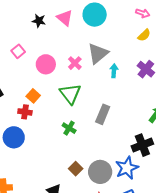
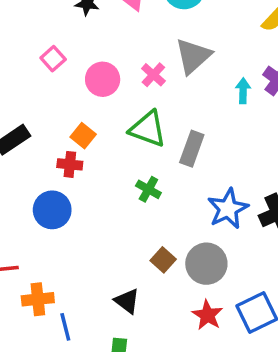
cyan arrow: (114, 71) -> (243, 91), moved
green triangle: (70, 94) -> (148, 129), turned -30
gray rectangle: (103, 114) -> (192, 149), moved
blue star: (127, 168) -> (228, 209), moved

